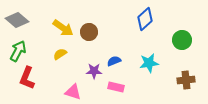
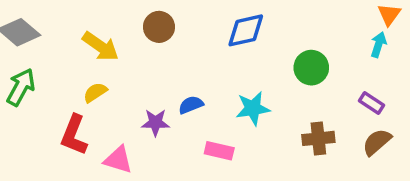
blue diamond: (145, 19) -> (246, 30), turned 30
brown circle: (89, 32) -> (159, 27), moved
red L-shape: (27, 78) -> (74, 135), moved
pink rectangle: (116, 87) -> (219, 151), moved

